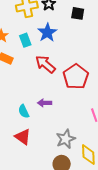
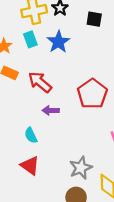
cyan rectangle: (25, 40) -> (30, 39), moved
red arrow: (45, 64) -> (40, 82), moved
purple arrow: (45, 103) -> (51, 110), moved

